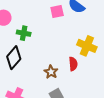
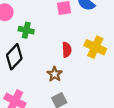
red semicircle: (73, 64) -> (67, 50), moved

